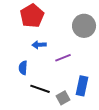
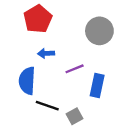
blue semicircle: (23, 68) -> (27, 81), size x1.6
blue rectangle: (82, 86) -> (97, 85), moved

